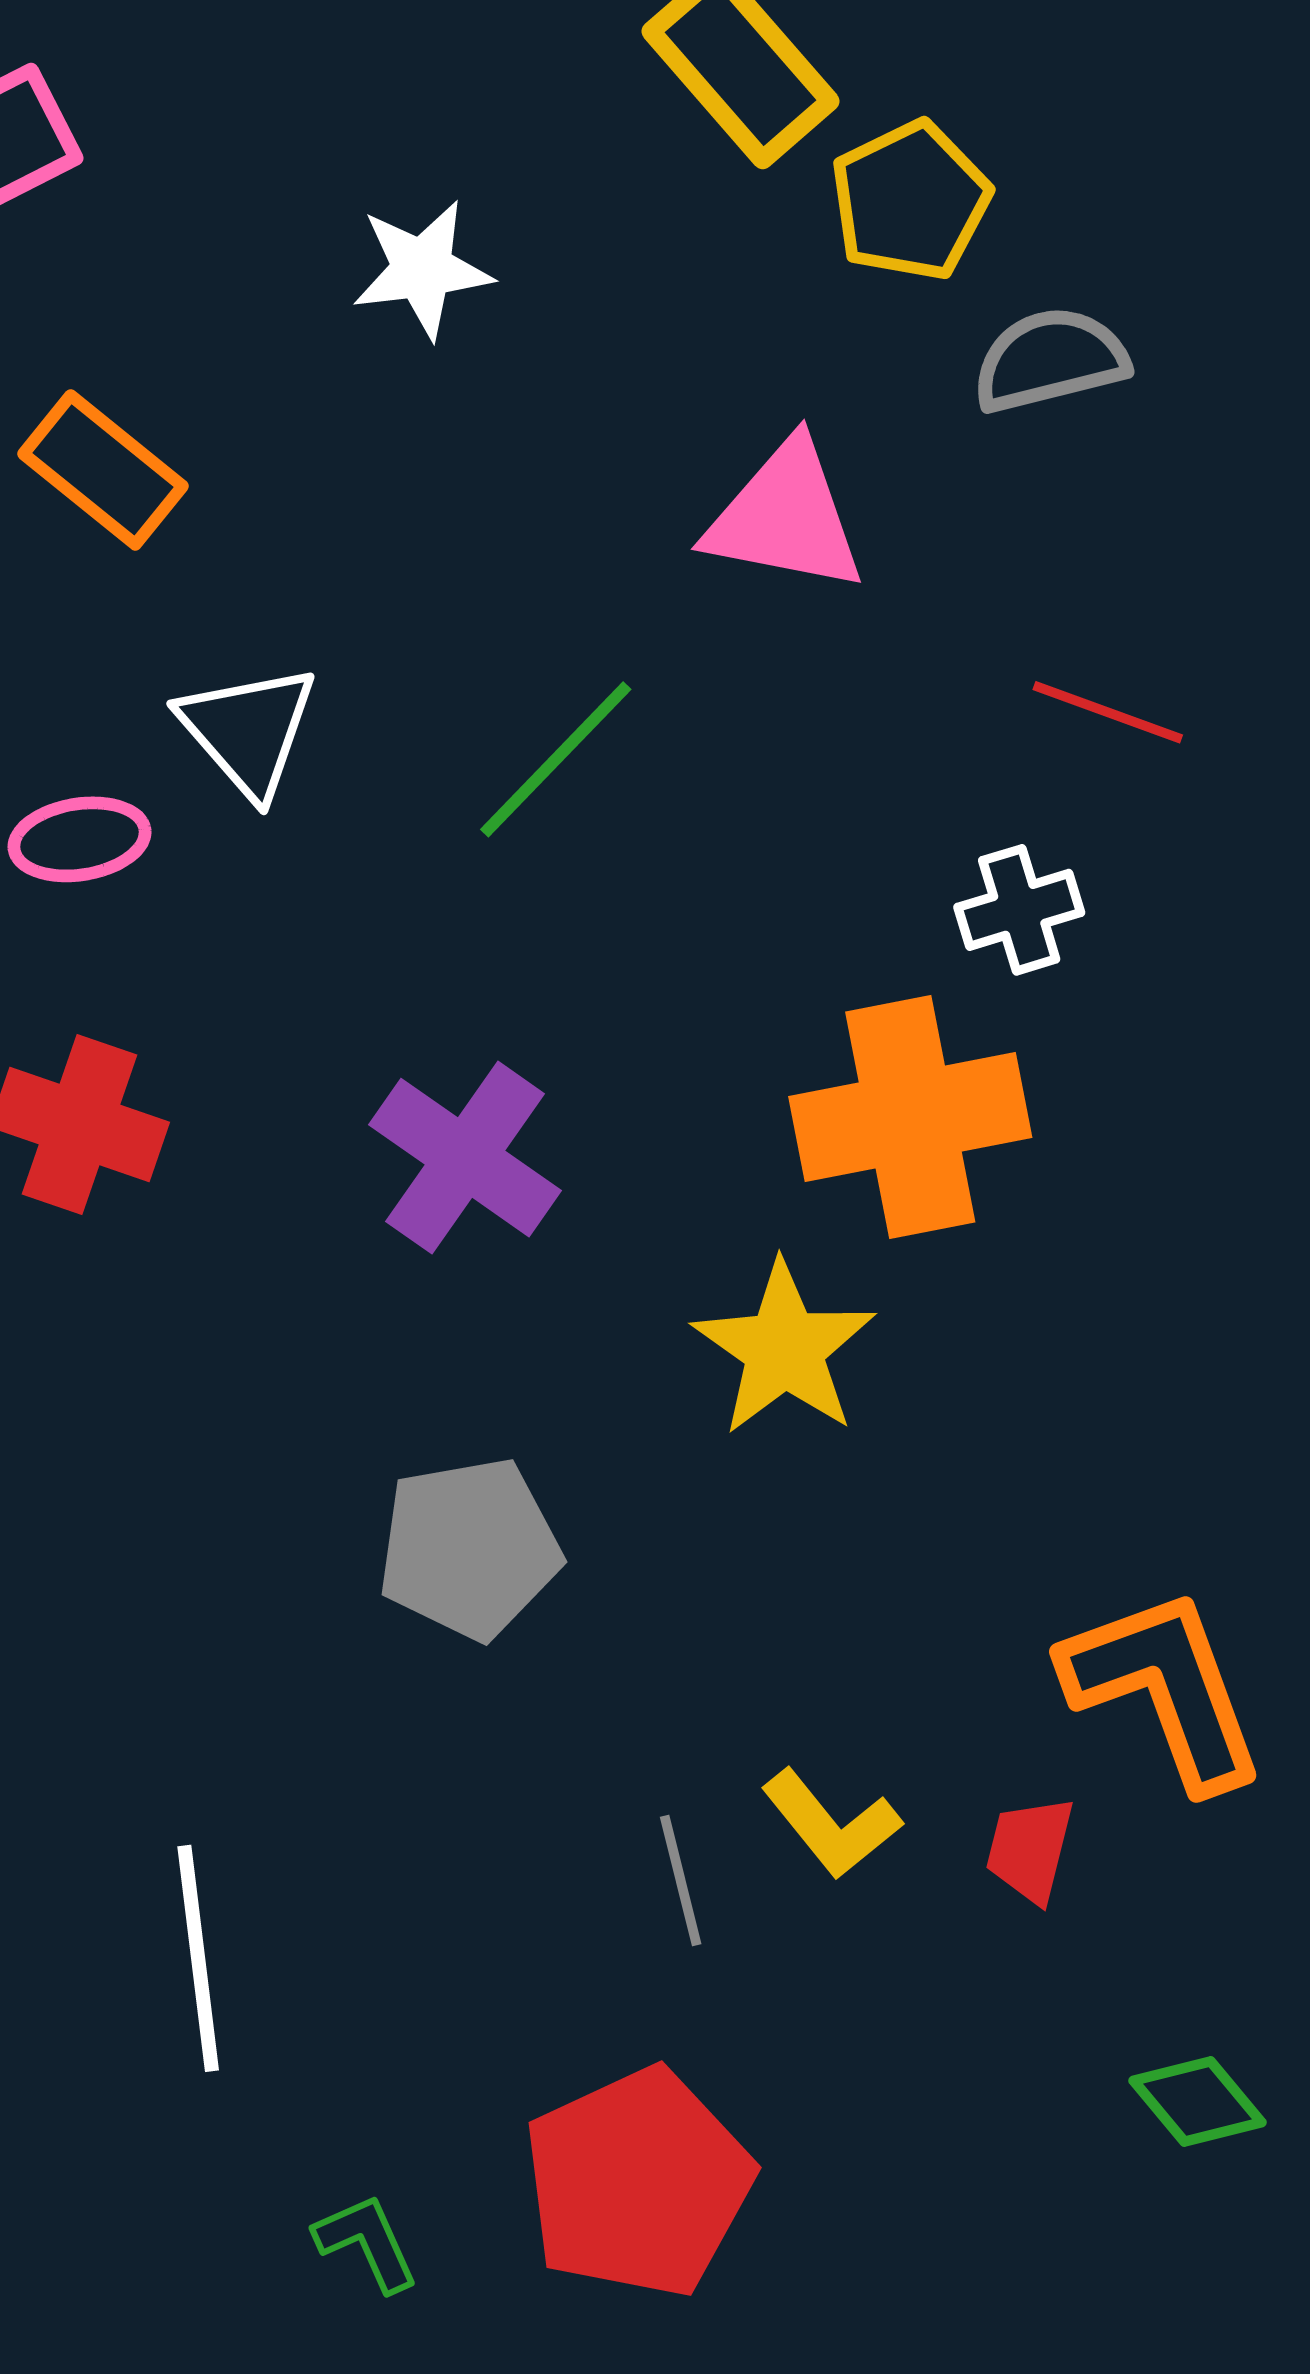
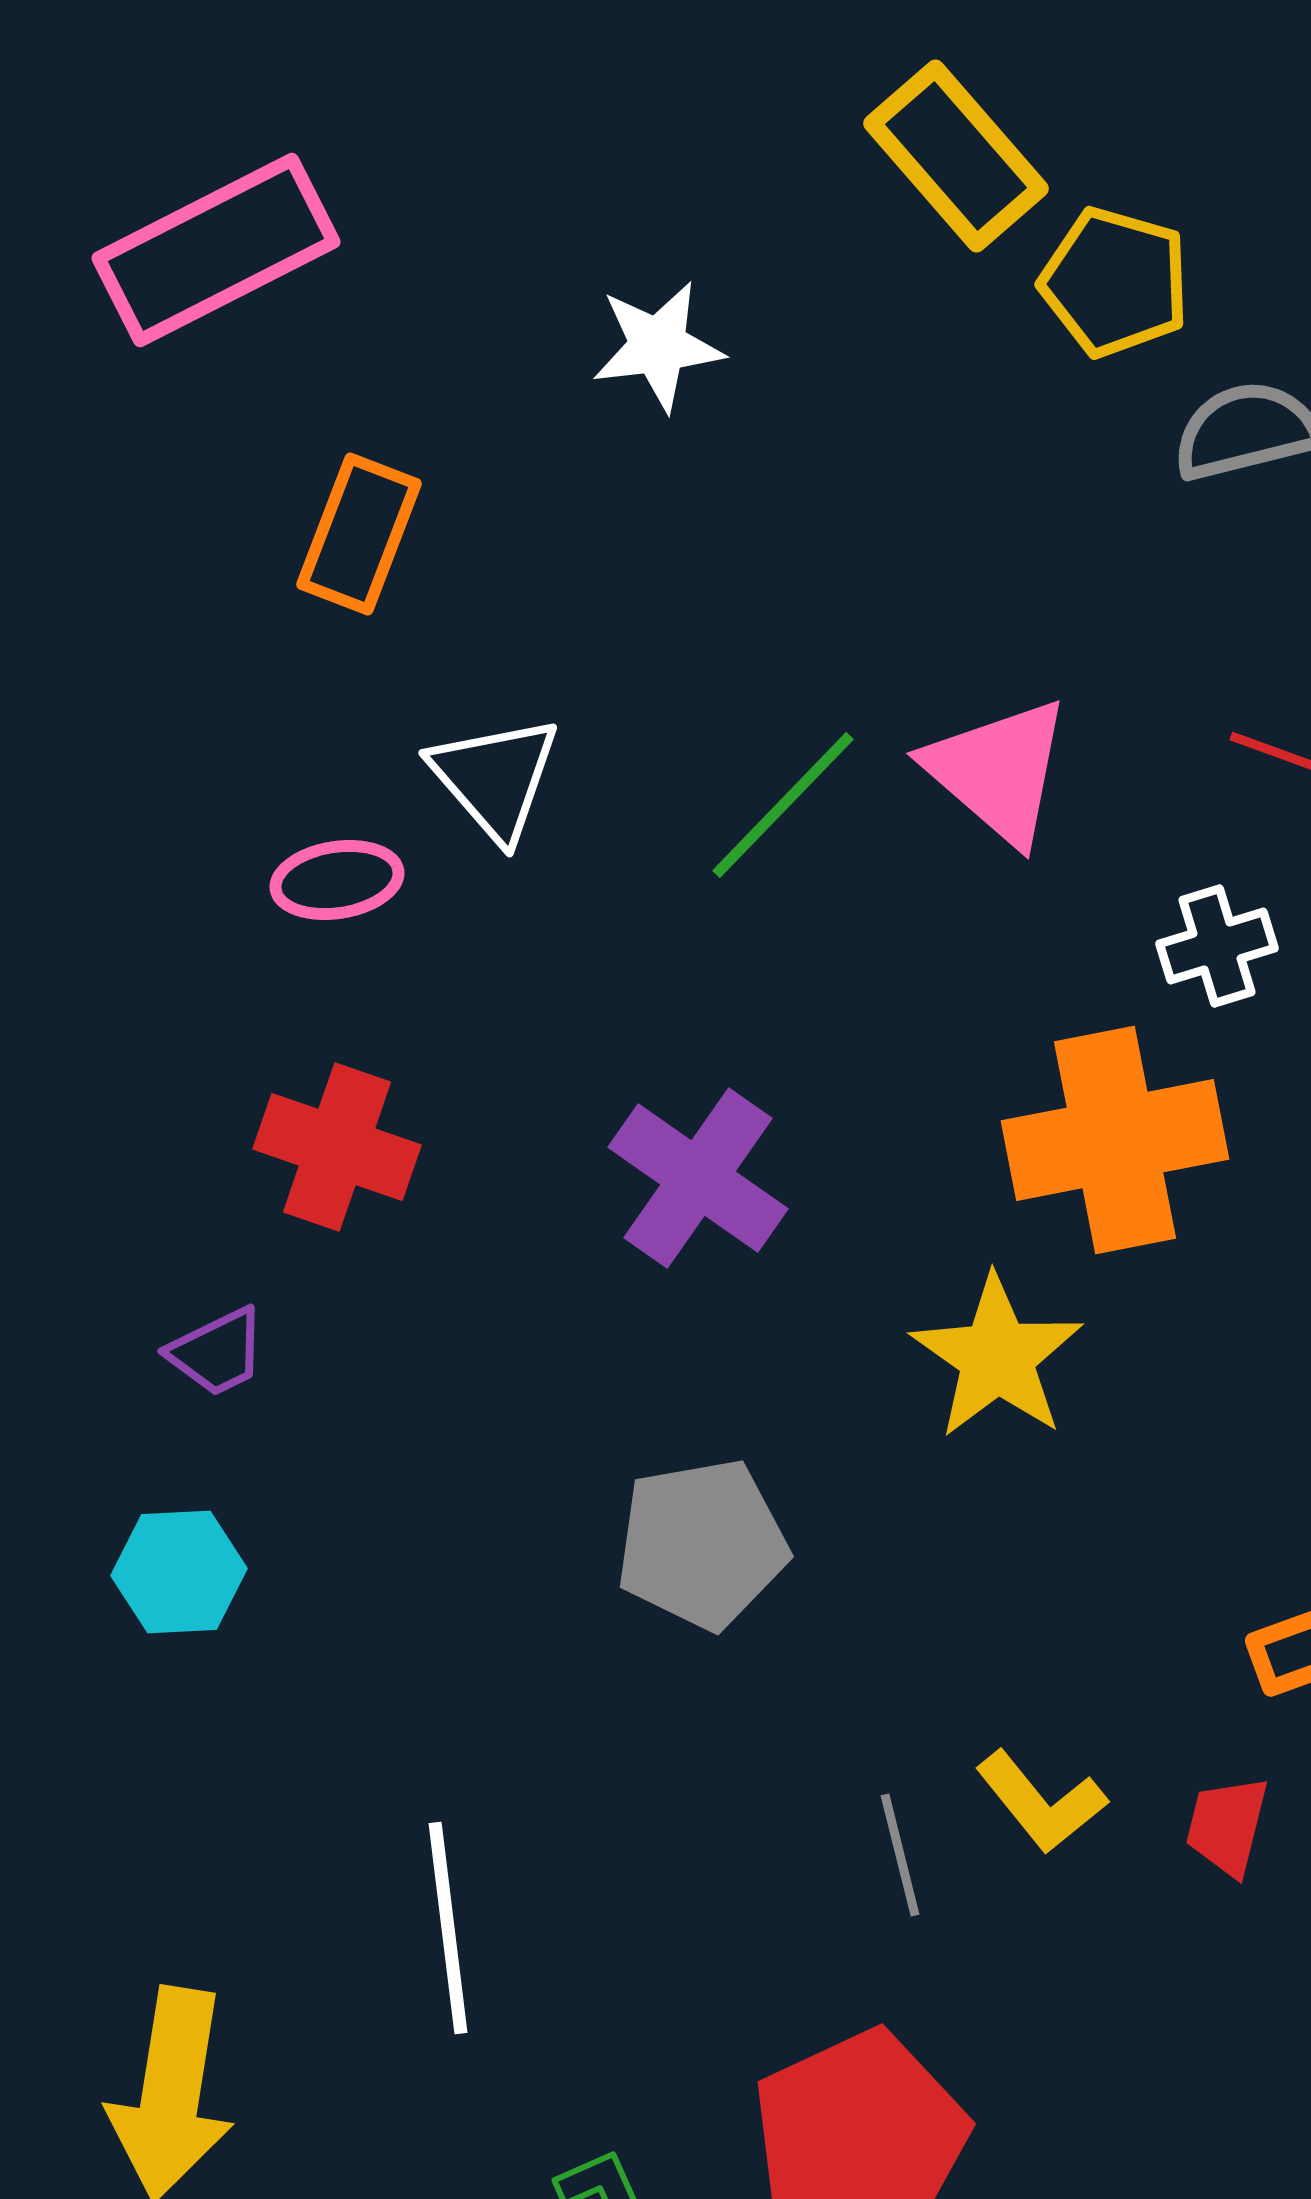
yellow pentagon: (910, 201) -> (1115, 282), turned -30
orange rectangle: (103, 470) -> (359, 534), turned 72
pink triangle: (785, 517) -> (998, 771), moved, turned 30

